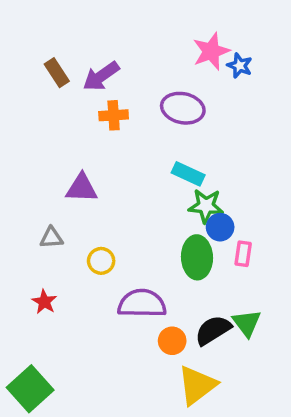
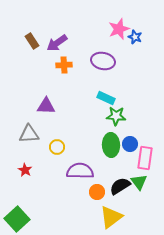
blue circle: (220, 227) -> (130, 144), moved
gray triangle: (51, 238) -> (29, 134), size x1.5
pink rectangle: (243, 254) -> (145, 158), moved, size x1.6

